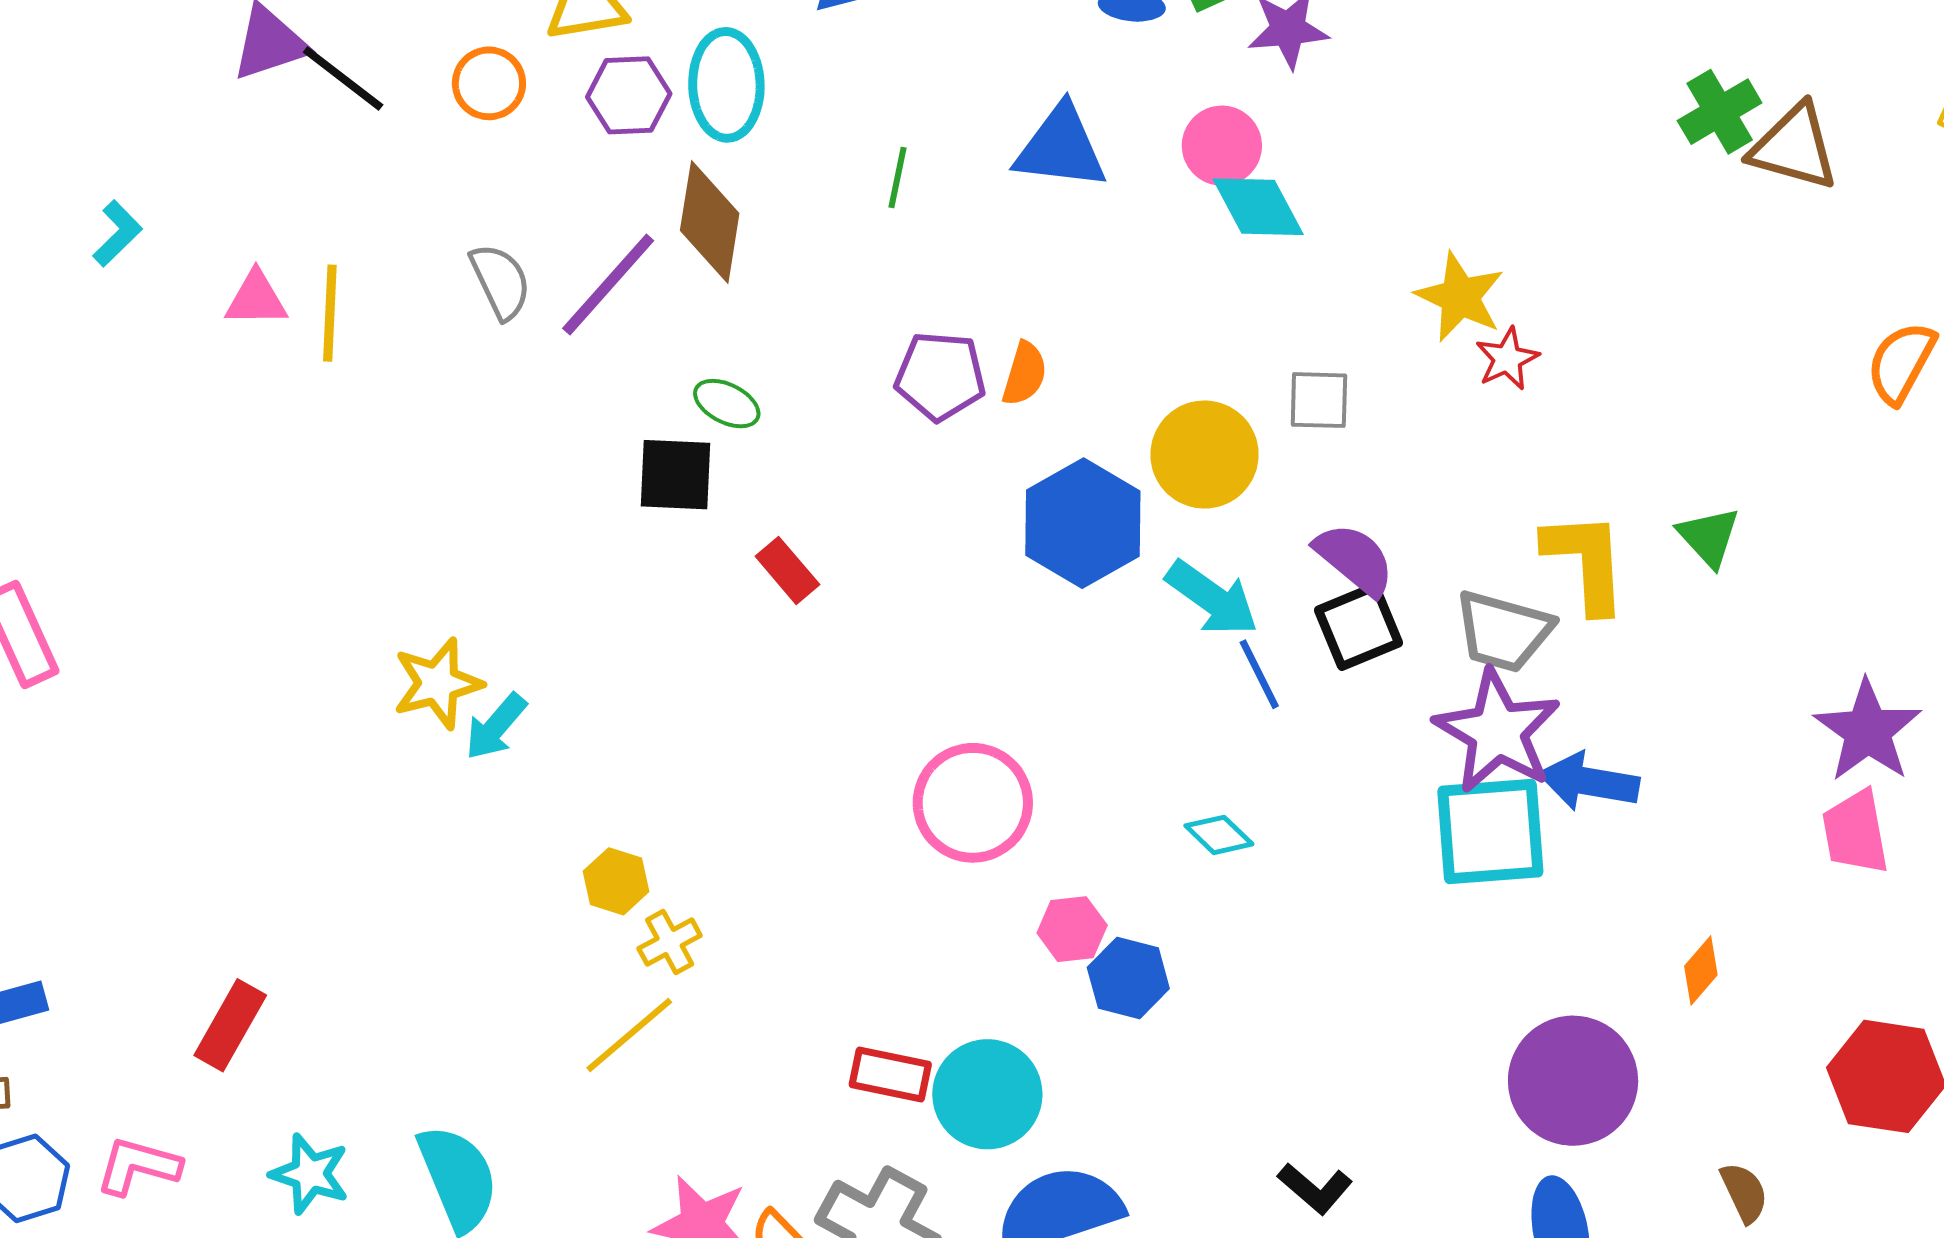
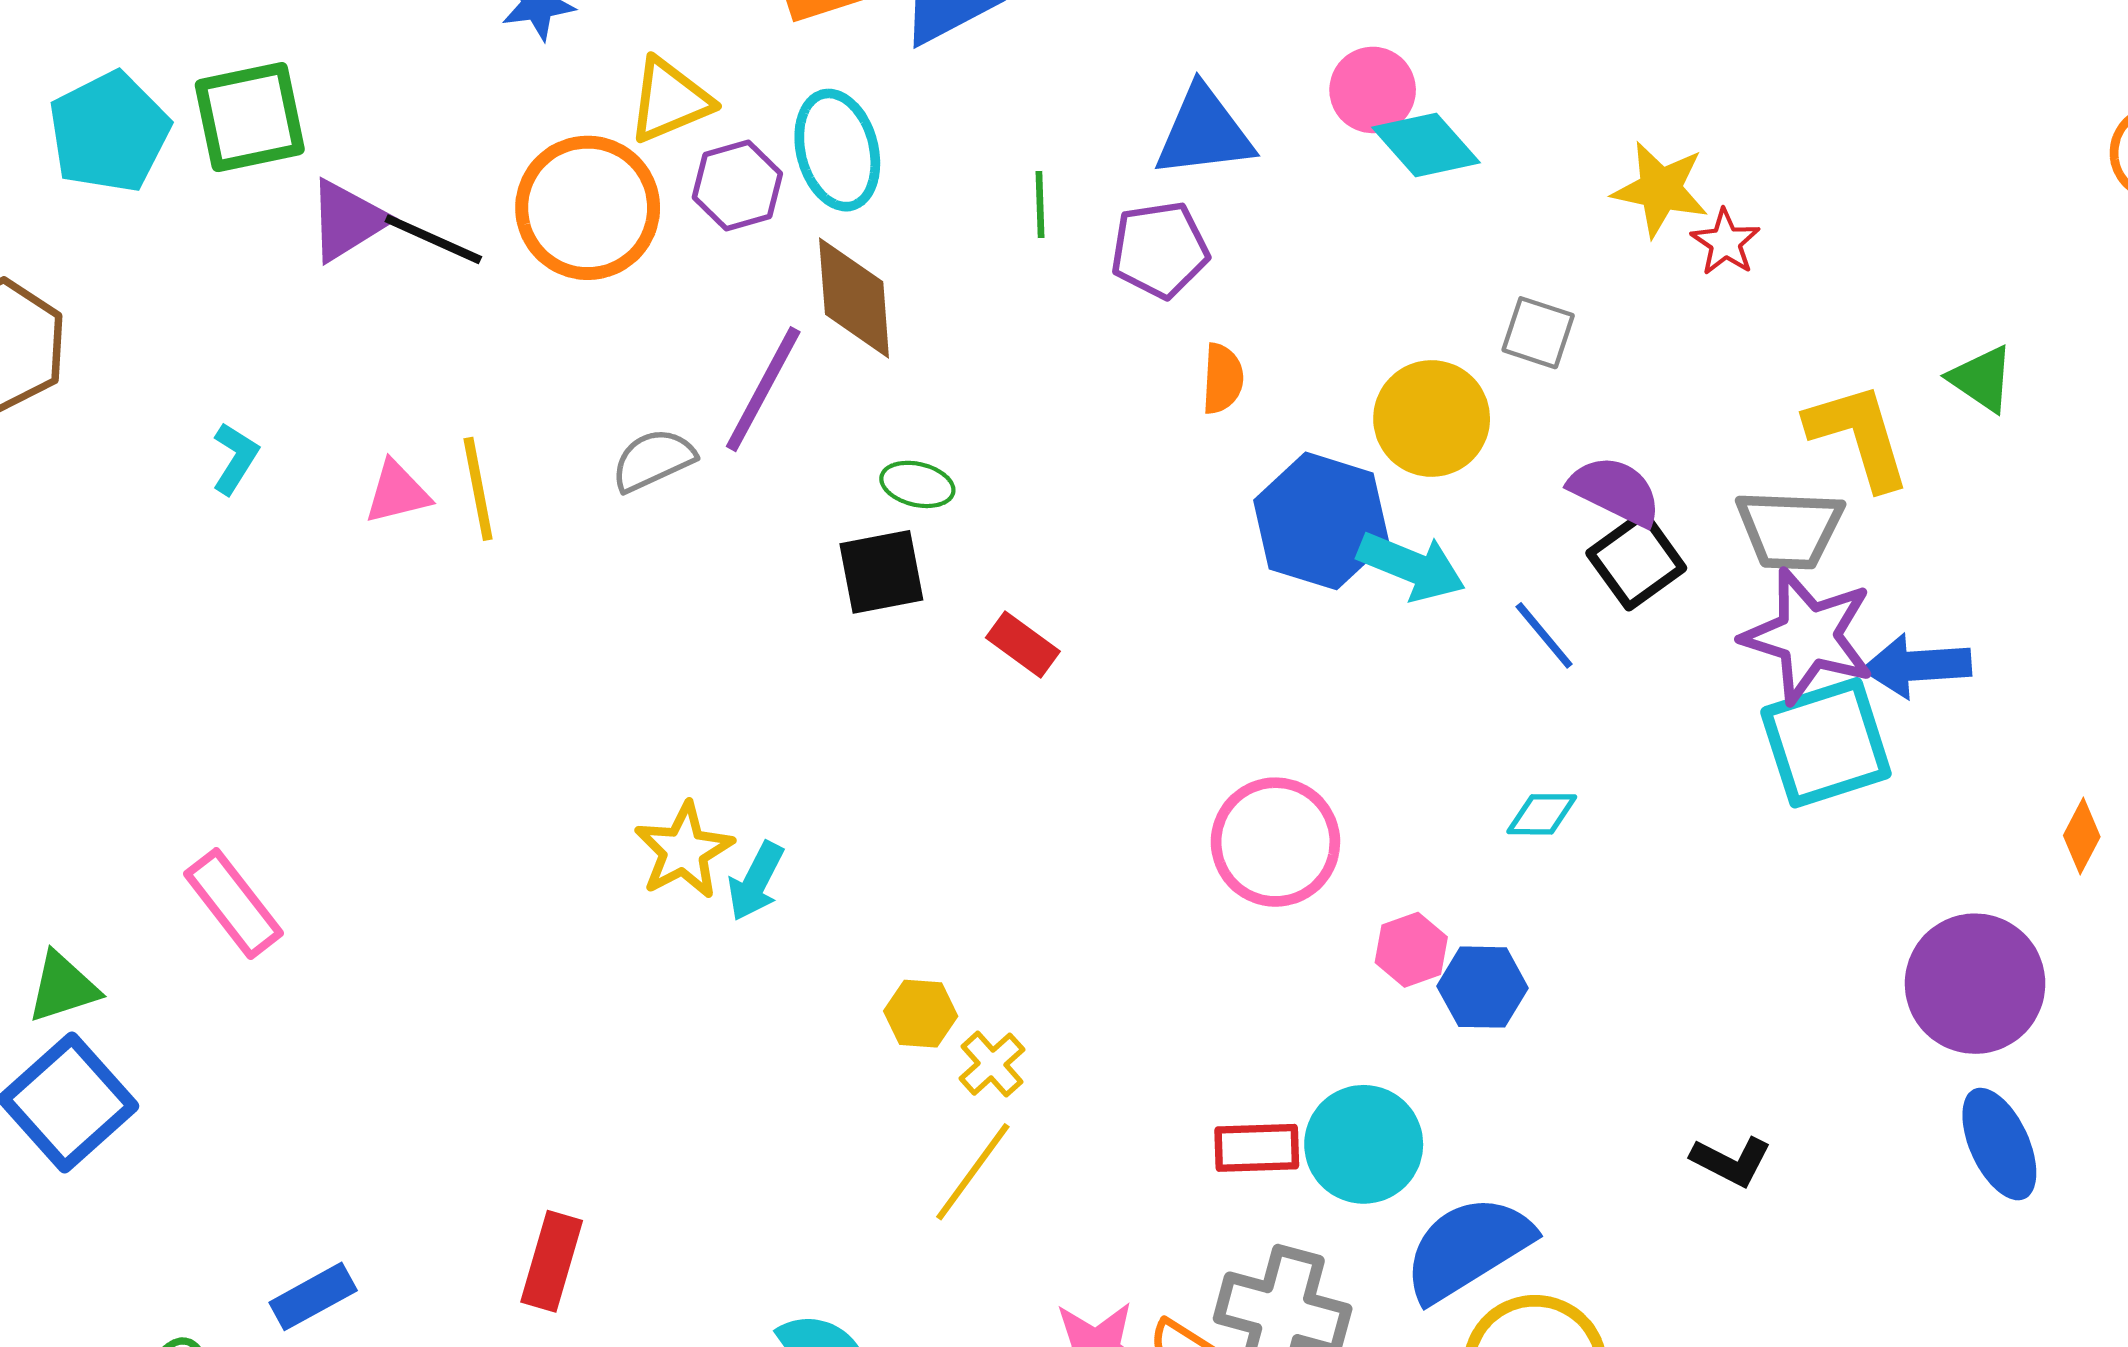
orange circle: (489, 83) -> (588, 208), size x1.8
gray semicircle: (500, 281) -> (653, 460), moved, turned -76
purple pentagon: (940, 376) -> (1160, 250), moved
gray square: (1319, 400) -> (1538, 333), turned 30
cyan arrow: (1212, 598) -> (1412, 566), moved
cyan diamond: (1219, 835) -> (1542, 814), turned -30

